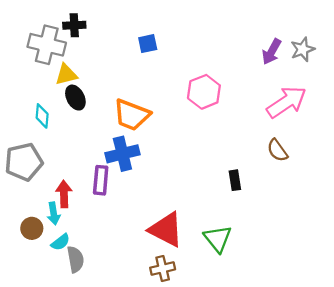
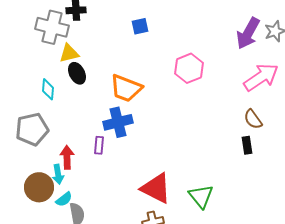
purple arrow: (272, 52) -> (248, 33), size x1.4
purple rectangle: (101, 180) -> (99, 145), size x0.7
black rectangle: (235, 180) -> (247, 145), moved
brown circle: (32, 228) -> (39, 187), size x1.5

